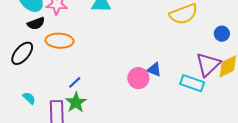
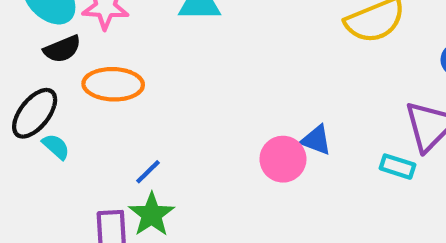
cyan rectangle: (192, 83) -> (398, 167), size x0.7
cyan semicircle: (29, 98) -> (56, 147), moved

